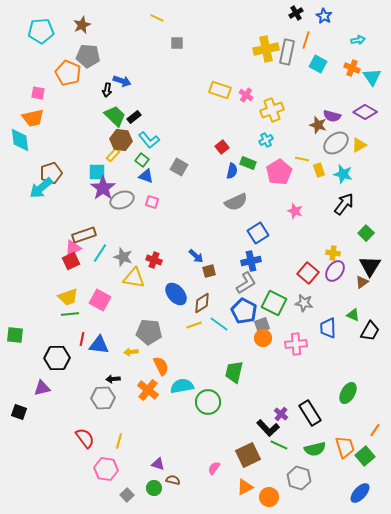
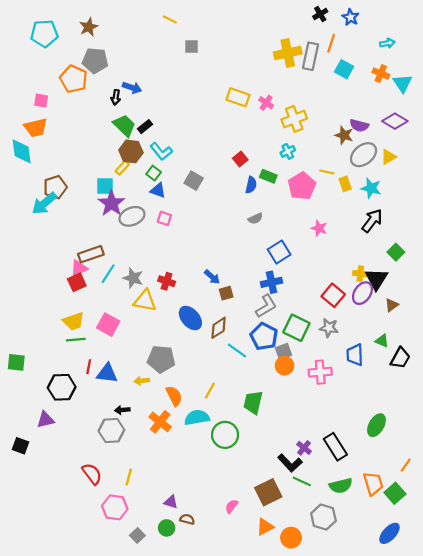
gray semicircle: (236, 202) -> (255, 218), size x0.6
black triangle: (370, 266) -> (376, 279), moved
yellow line: (194, 325) -> (210, 391), moved, turned -42

